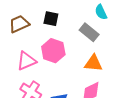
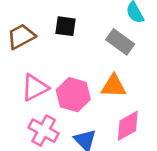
pink hexagon: (53, 51) -> (73, 95), moved
orange triangle: (93, 63) -> (114, 86), moved

